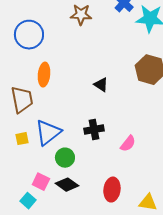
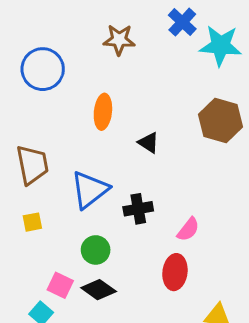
orange ellipse: (44, 75) -> (103, 112), moved
blue triangle: (48, 133) -> (90, 190), moved
red ellipse: (112, 190) -> (175, 272), moved

